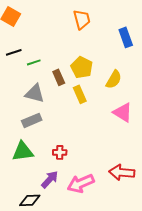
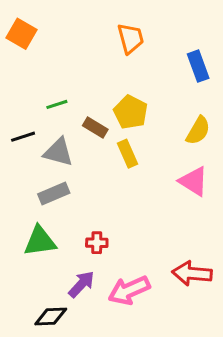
black line: (14, 52) -> (23, 137), moved
brown rectangle: (59, 77) -> (95, 127), turned -35
yellow semicircle: (114, 79) -> (198, 131), moved

